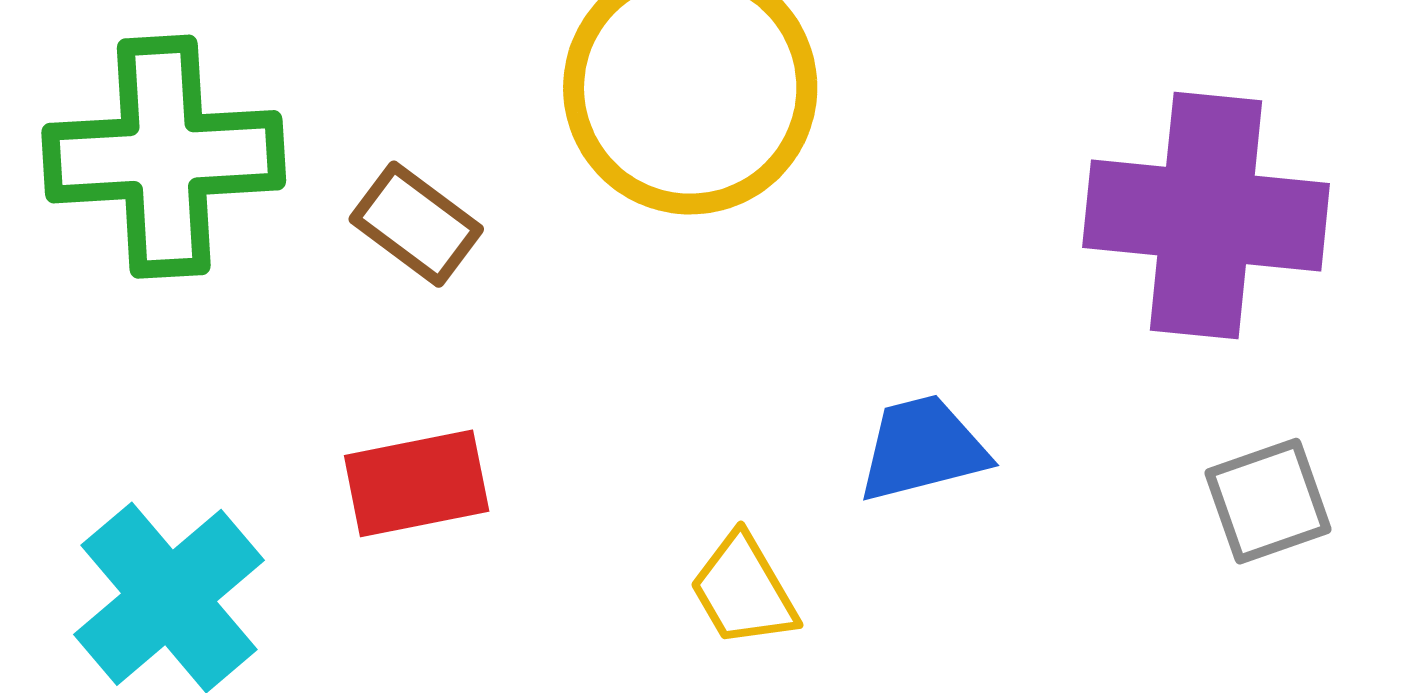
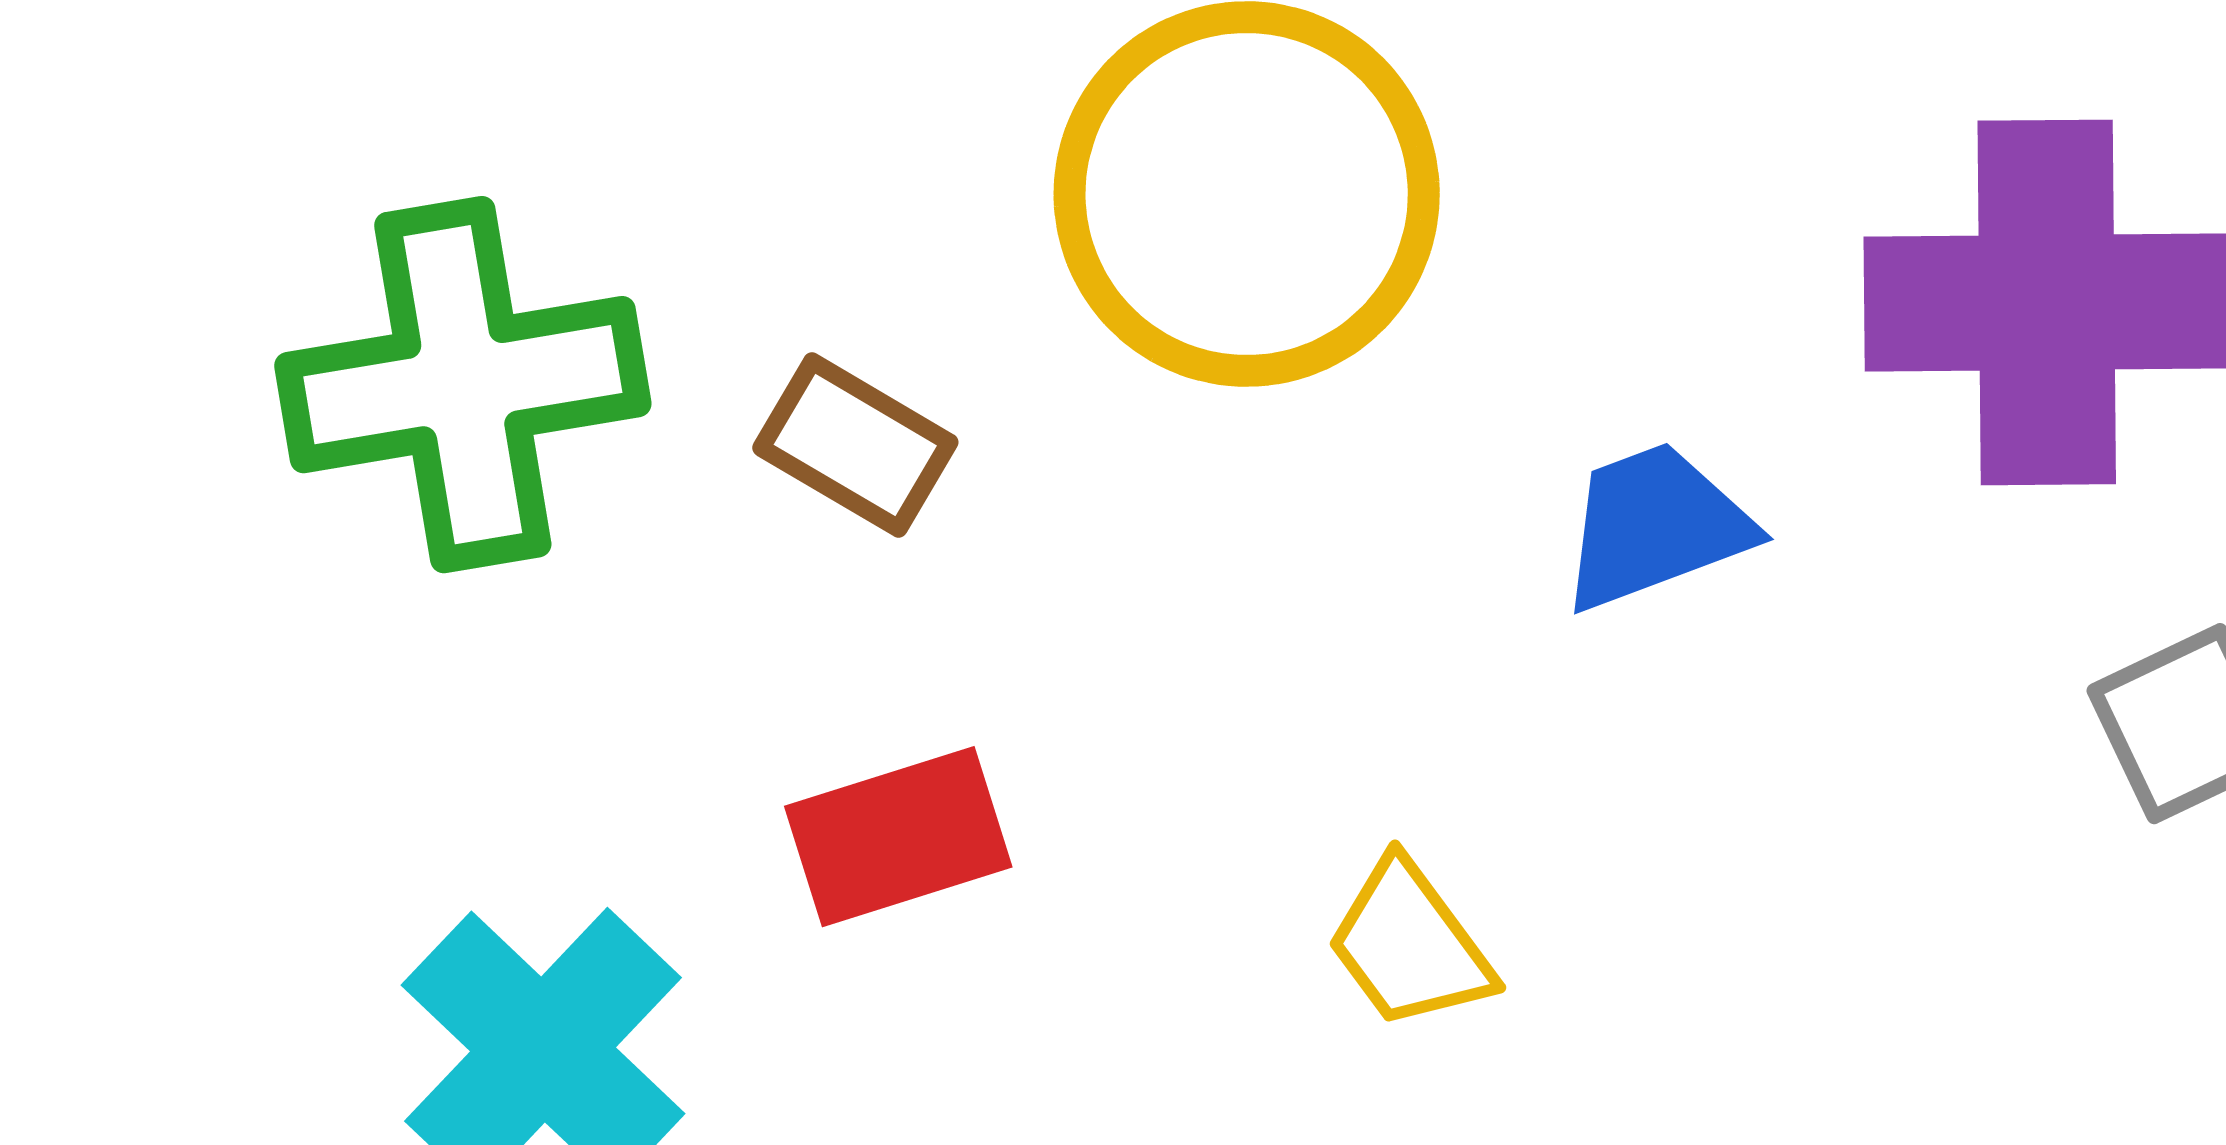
blue trapezoid: (923, 449) -> (1655, 526), moved

